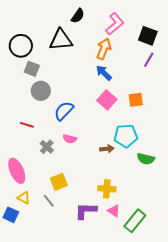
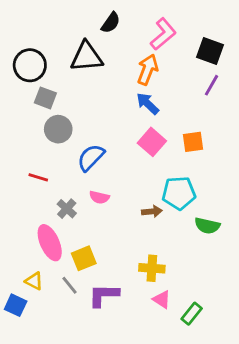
pink ellipse: (17, 171) -> (50, 243), moved
purple L-shape: (86, 211) -> (104, 295), moved
green rectangle: (135, 221) -> (192, 314), size x0.7

